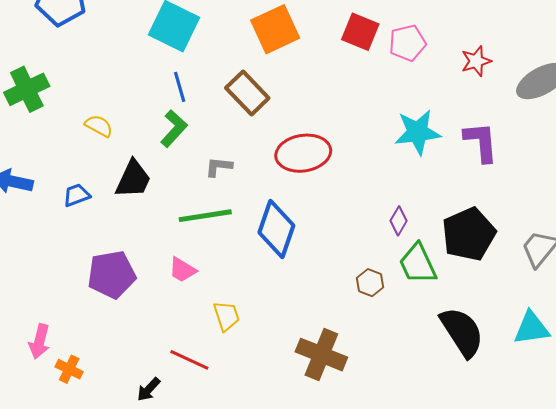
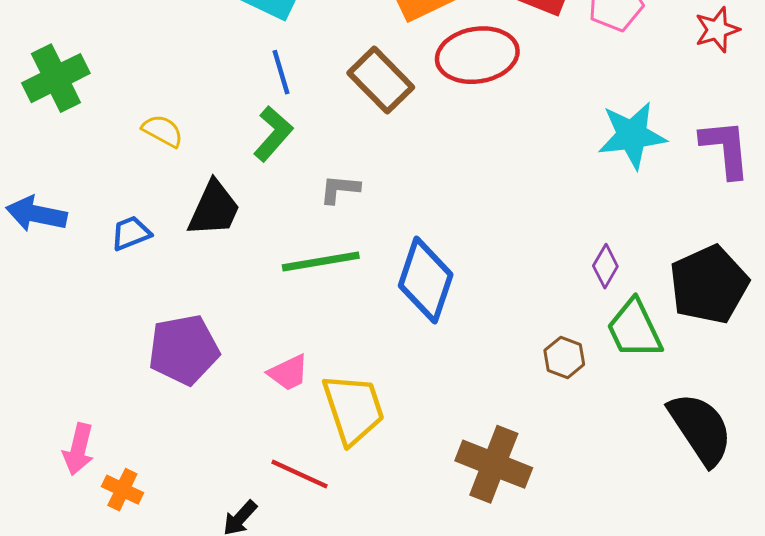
red ellipse: (303, 153) -> (477, 55), moved
pink trapezoid: (182, 270) -> (288, 373), moved, turned -56
yellow trapezoid: (226, 316) -> (353, 409), size x1.6

